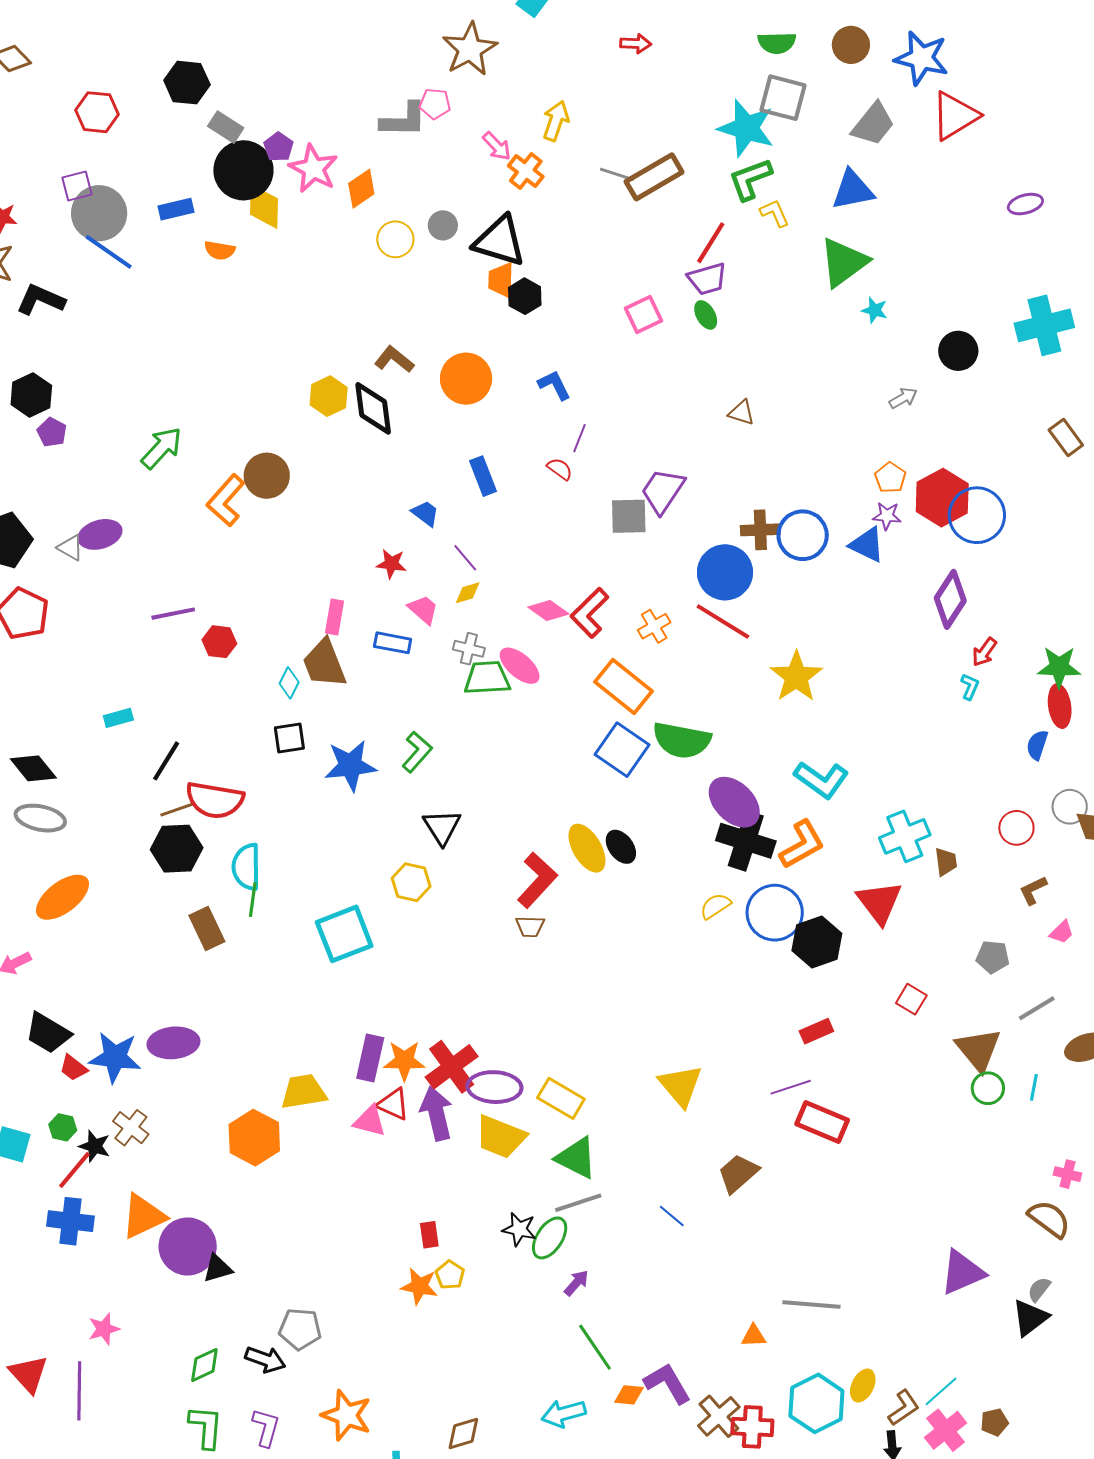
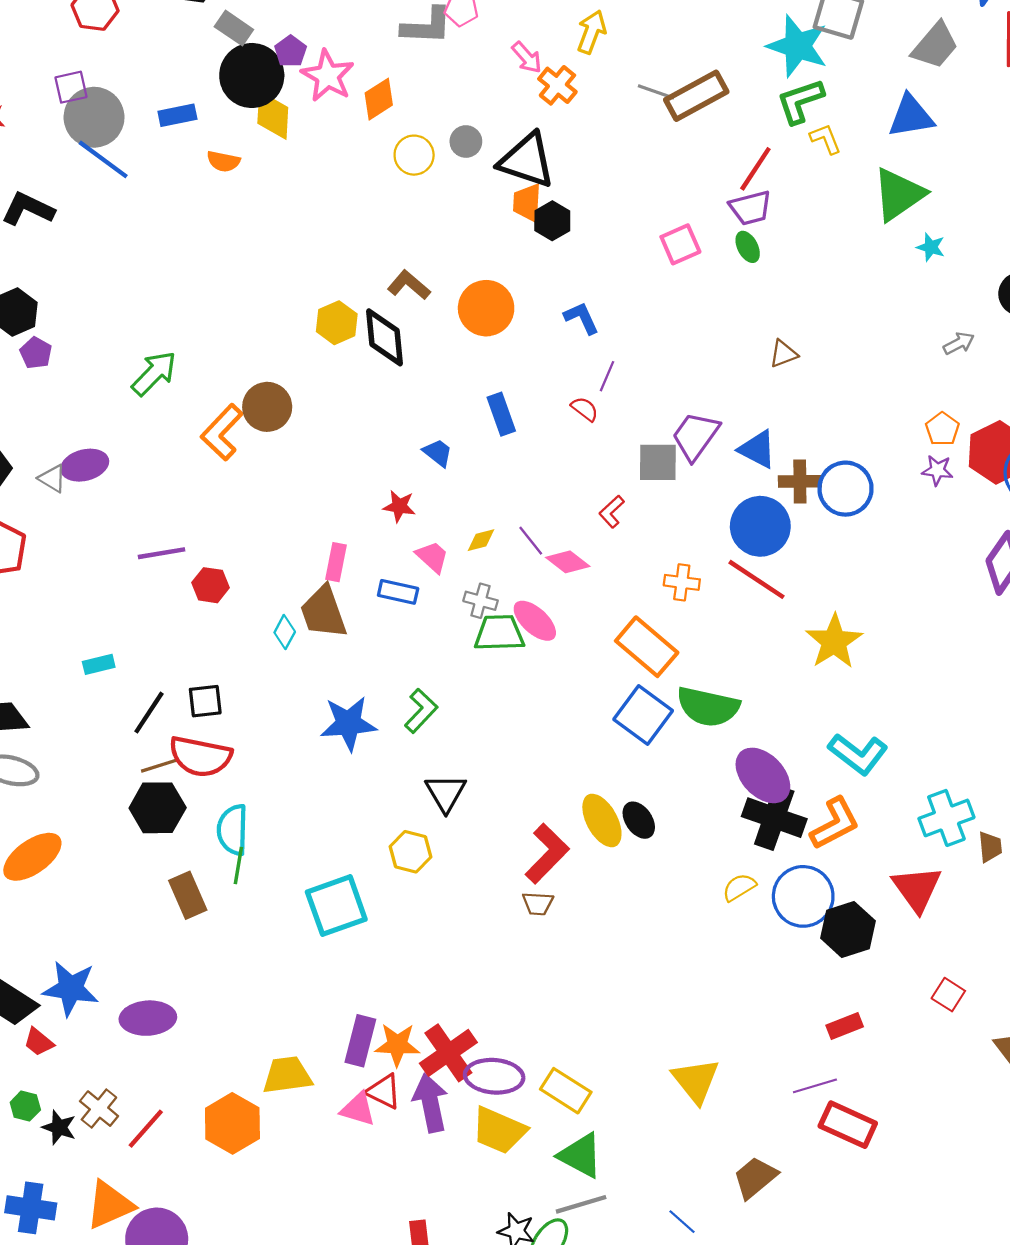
brown triangle: (742, 413) -> (783, 354), turned -40
blue triangle: (867, 545) -> (757, 449), moved
purple line: (465, 558) -> (531, 541), moved
red L-shape: (590, 613) -> (612, 512), moved, size x0.6
orange cross: (654, 626) -> (682, 582), turned 36
black square: (289, 738) -> (205, 701), moved
blue star: (115, 1057) -> (71, 989), moved
red line: (74, 1170) -> (146, 1129), moved

